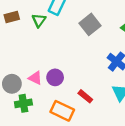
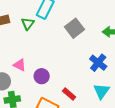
pink triangle: (35, 78) -> (20, 65), moved

